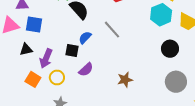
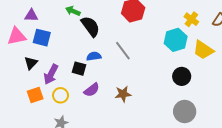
blue semicircle: (85, 38) -> (94, 56), turned 32
black triangle: (26, 49) -> (31, 63), turned -40
orange square: (33, 79) -> (35, 95), turned 35
brown star: (125, 80) -> (123, 94), moved

